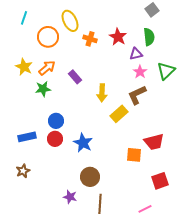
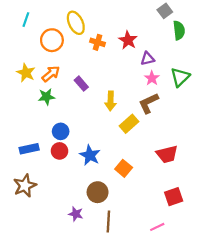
green semicircle: (149, 37) -> (179, 30), moved
orange square: (134, 155) -> (124, 168), moved, turned 35
brown star: (23, 171) -> (25, 186), size x1.5

